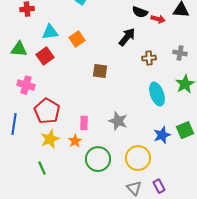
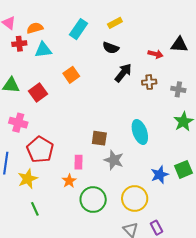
black semicircle: (140, 12) -> (111, 48), moved
cyan triangle: (50, 32) -> (43, 50), moved
brown cross: (149, 58) -> (149, 82), moved
brown square: (100, 71) -> (99, 138), moved
cyan ellipse: (157, 94) -> (140, 132), moved
yellow star: (50, 139) -> (28, 179), moved

